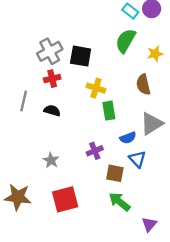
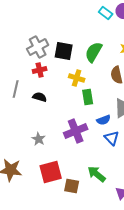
green semicircle: (126, 41) -> (94, 52), moved
purple cross: (95, 151) -> (76, 131), size x1.6
brown square: (115, 173) -> (72, 186), moved

